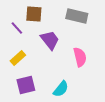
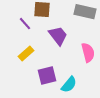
purple square: (26, 85) -> (47, 76), moved

